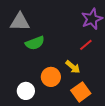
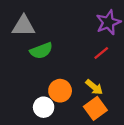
yellow arrow: (73, 67) -> (94, 87), moved
white circle: (26, 91) -> (44, 107), moved

